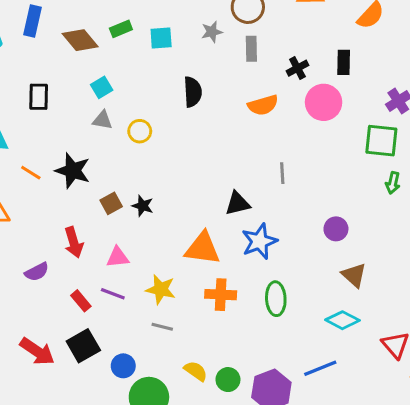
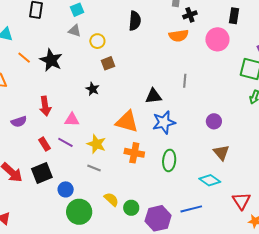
black cross: (297, 68) -> (190, 15), moved
brown square: (111, 203) -> (108, 63), moved

